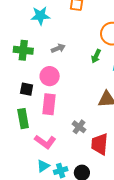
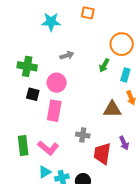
green cross: (23, 50) -> (27, 66), moved
green rectangle: (23, 119) -> (23, 145), moved
gray cross: (79, 127) -> (83, 135), turned -32

